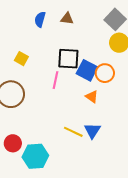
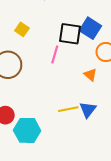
blue square: (87, 70) -> (90, 28), moved
yellow line: (73, 132) -> (68, 109), turned -42

